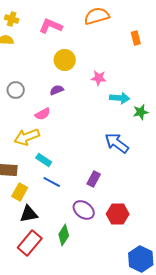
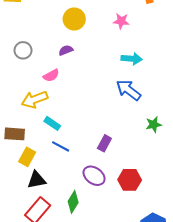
pink star: (99, 78) -> (121, 21), moved
green star: (141, 112) -> (154, 125), moved
blue arrow: (117, 143) -> (129, 90), moved

